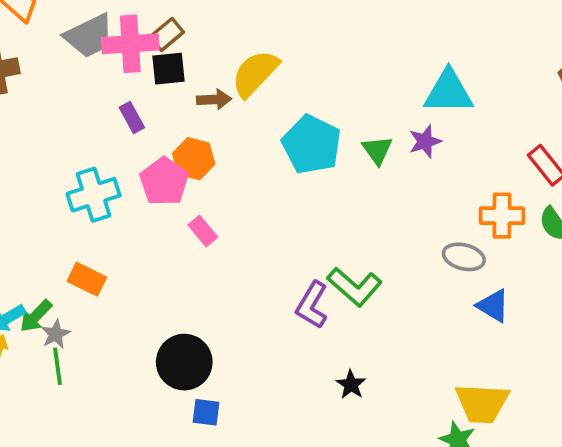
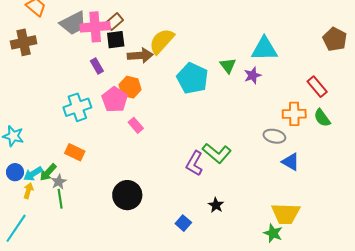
brown arrow: (214, 99) -> (140, 55), size x1.4
green triangle: (377, 150) -> (228, 66), moved
blue square: (206, 412) -> (183, 223), moved, turned 35

